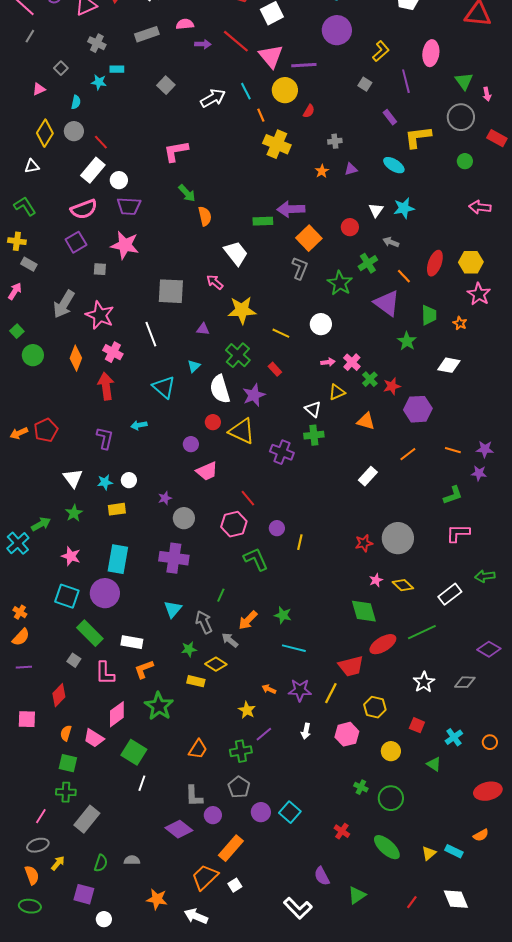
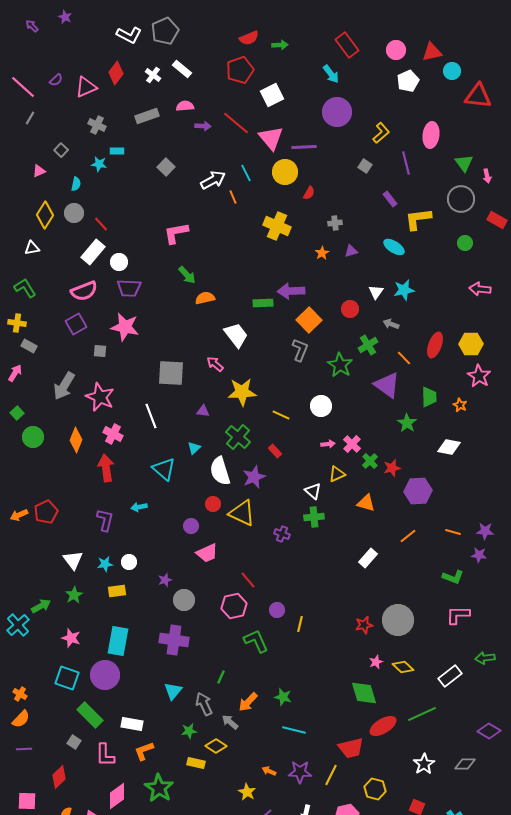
orange line: (261, 115) -> (233, 197), moved
orange semicircle: (205, 216) -> (205, 298), turned -90
purple cross: (282, 452) -> (282, 534), size x0.7
green L-shape: (453, 495) -> (453, 577), turned 40

